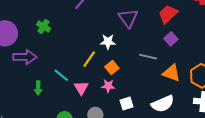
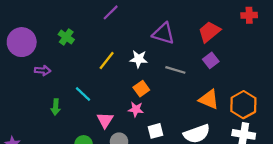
purple triangle: (128, 18) -> (164, 33), turned -40
purple arrow: (25, 57) -> (43, 70), size x0.6
gray line: (148, 57) -> (175, 70), moved
yellow line: (89, 59) -> (107, 61), moved
pink triangle: (81, 88) -> (105, 120), moved

